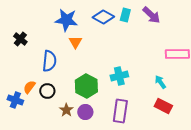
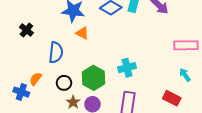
orange triangle: (75, 42) -> (82, 33), turned -32
cyan arrow: (160, 82) -> (185, 75), moved
black circle: (47, 91) -> (64, 83), moved

